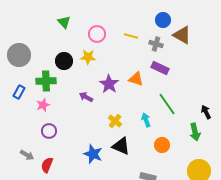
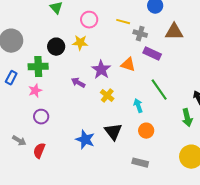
brown triangle: (182, 35) -> (174, 32), moved, turned -30
gray cross: (156, 44) -> (140, 34), moved
yellow cross: (115, 121) -> (107, 96), moved
orange circle: (162, 145) -> (146, 131), moved
black triangle: (121, 146) -> (113, 132), turned 30

